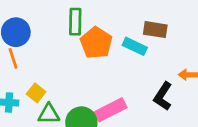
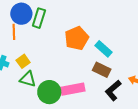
green rectangle: (75, 22) -> (39, 18), moved
brown rectangle: (155, 30) -> (102, 70), moved

